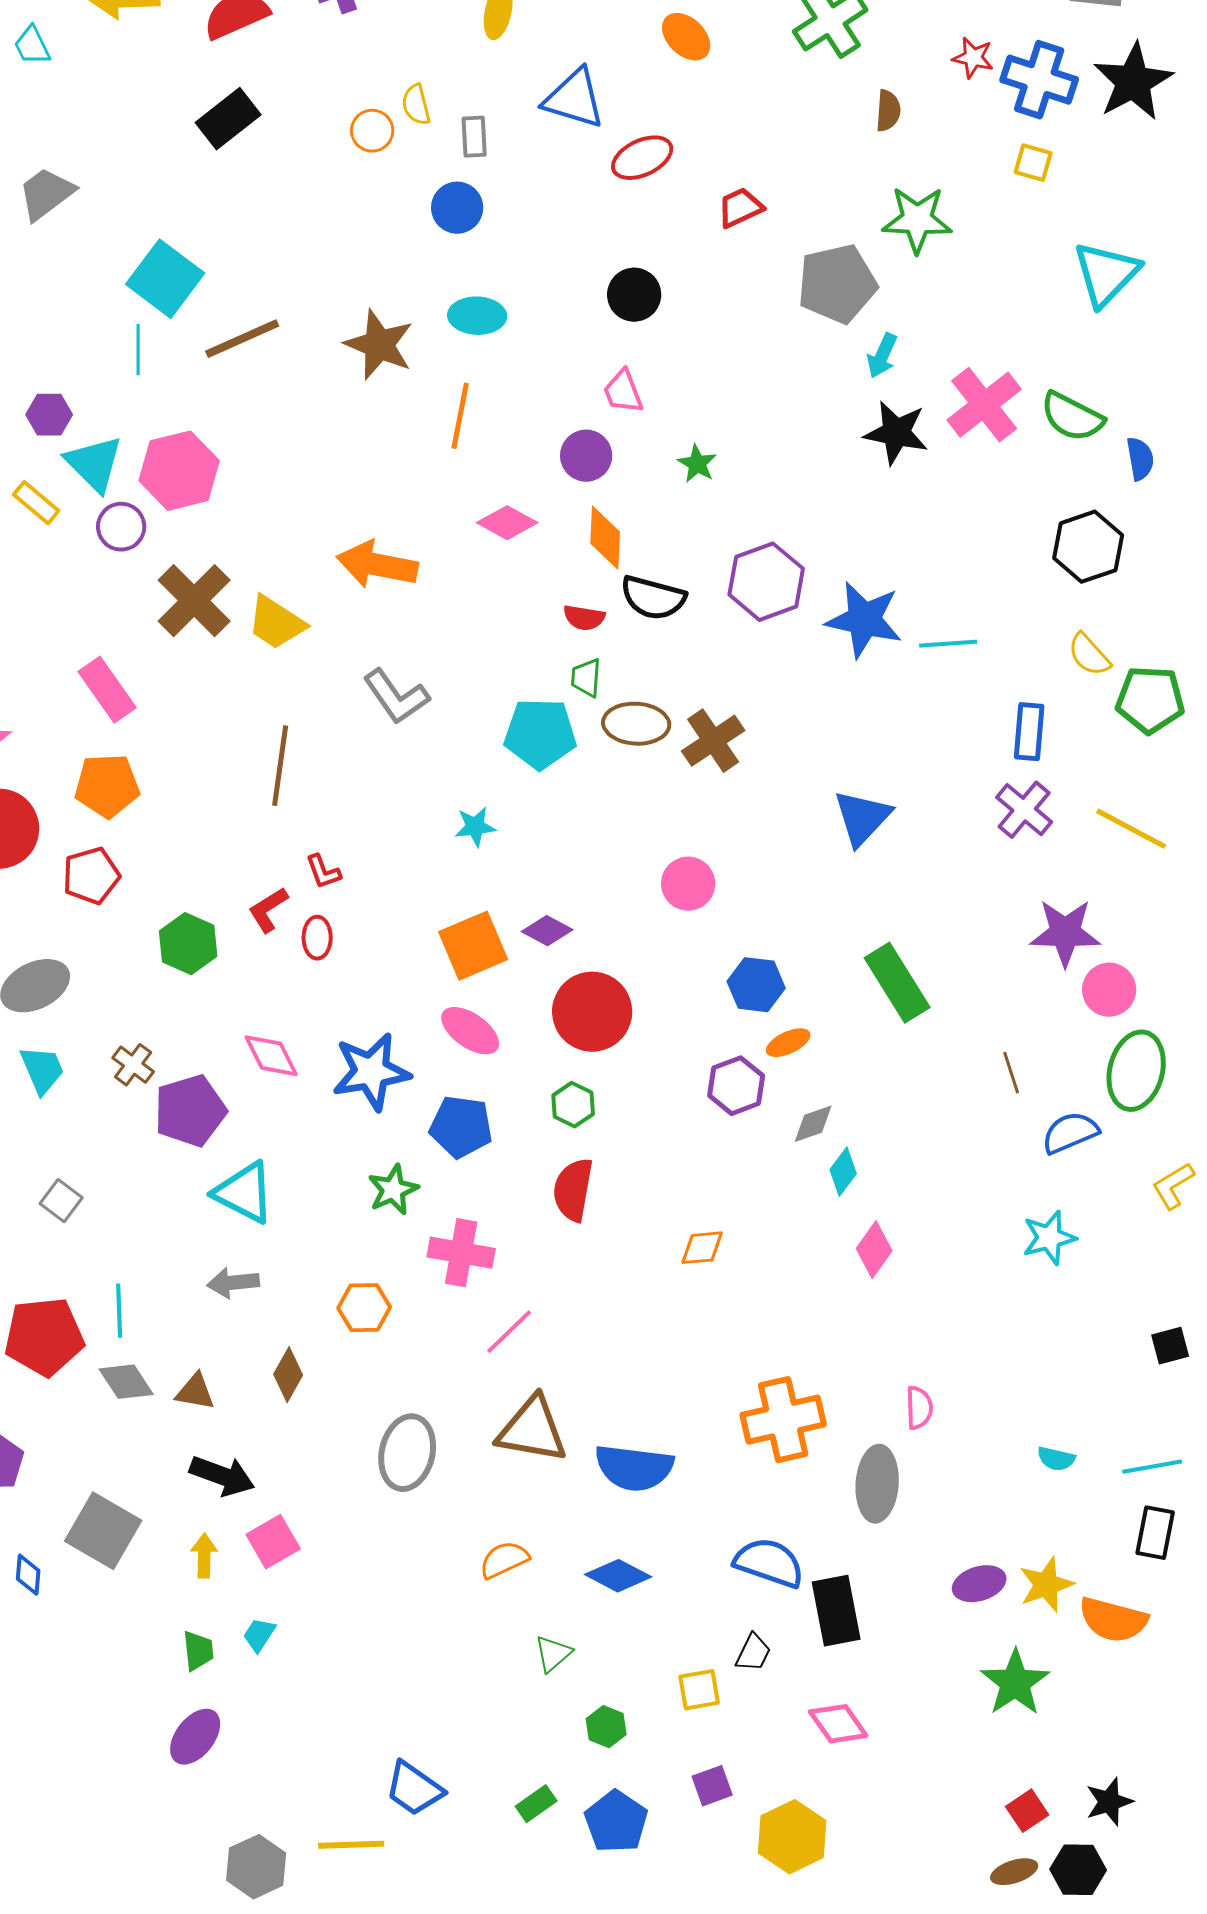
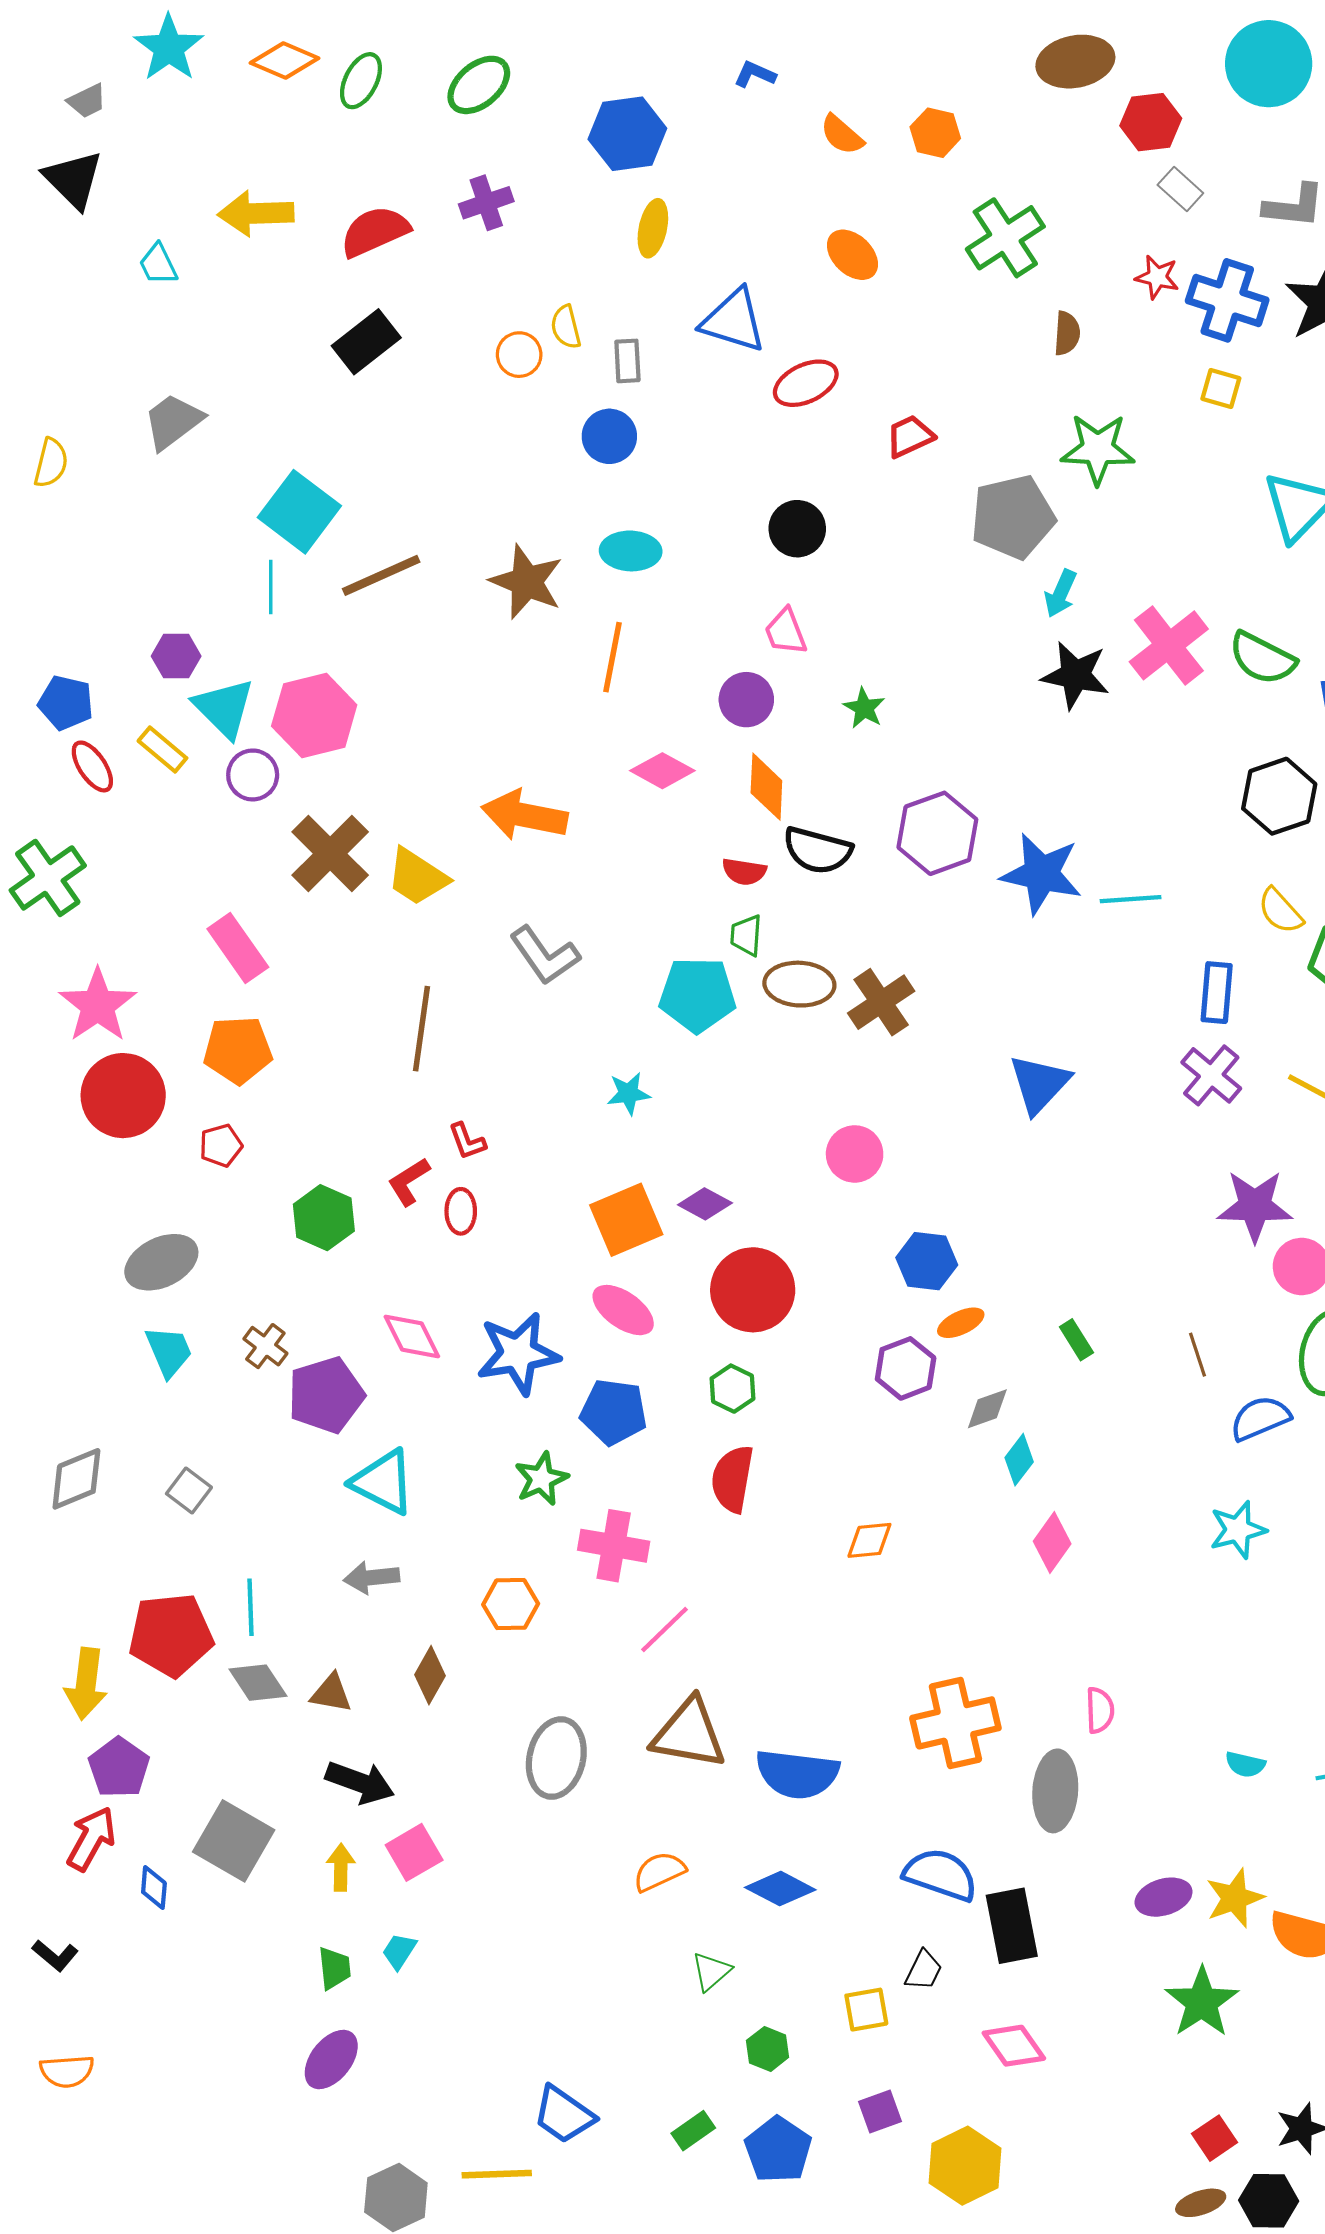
red pentagon: (91, 876) -> (221, 1145), size x0.7
green rectangle: (897, 983) -> (1076, 1340), moved, size x0.5

